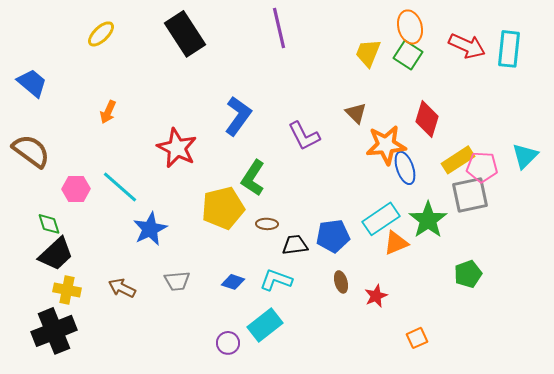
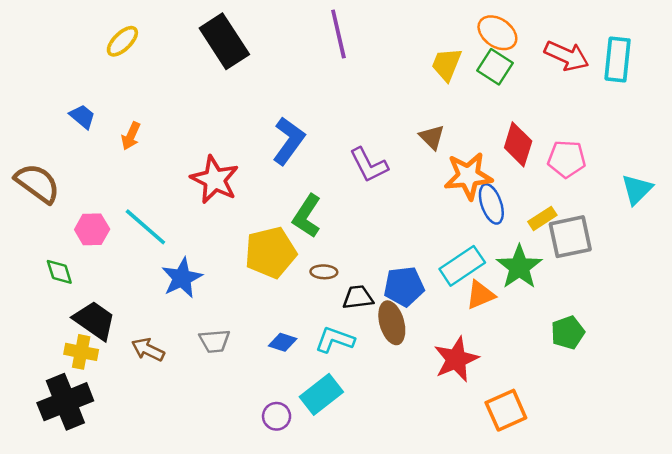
orange ellipse: (410, 27) -> (497, 33), turned -40
blue trapezoid: (32, 83) -> (82, 117), moved, size x0.7
yellow rectangle: (458, 160) -> (542, 218), moved, size x0.7
pink pentagon: (482, 167) -> (567, 159), moved
black trapezoid: (56, 254) -> (94, 320), moved, turned -102
brown ellipse: (341, 282) -> (392, 323), moved, size x1.6
red star: (376, 296) -> (456, 359), size x1.6
orange square: (417, 338) -> (506, 410), size x1.6

